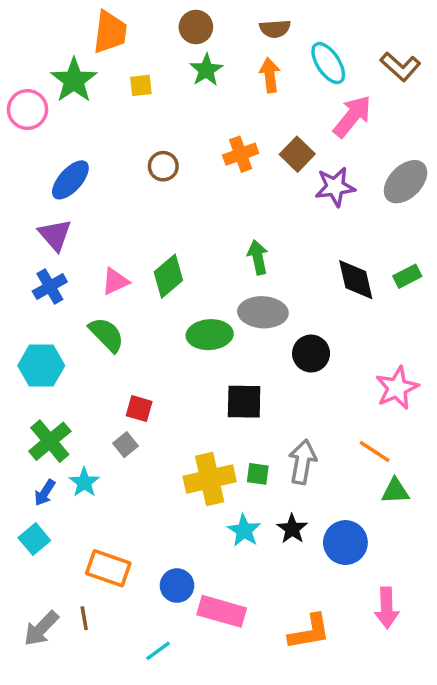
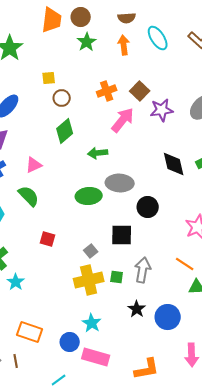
orange trapezoid: (110, 32) -> (52, 20), moved
yellow square: (141, 85) -> (49, 78), moved
pink arrow: (352, 116) -> (123, 120), moved
green arrow: (258, 257) -> (98, 153), moved, turned -84
green diamond: (168, 276) -> (65, 131), moved
black square: (244, 402) -> (122, 235), moved
gray square: (125, 445) -> (91, 251), moved
cyan star: (244, 531) -> (92, 323), moved

